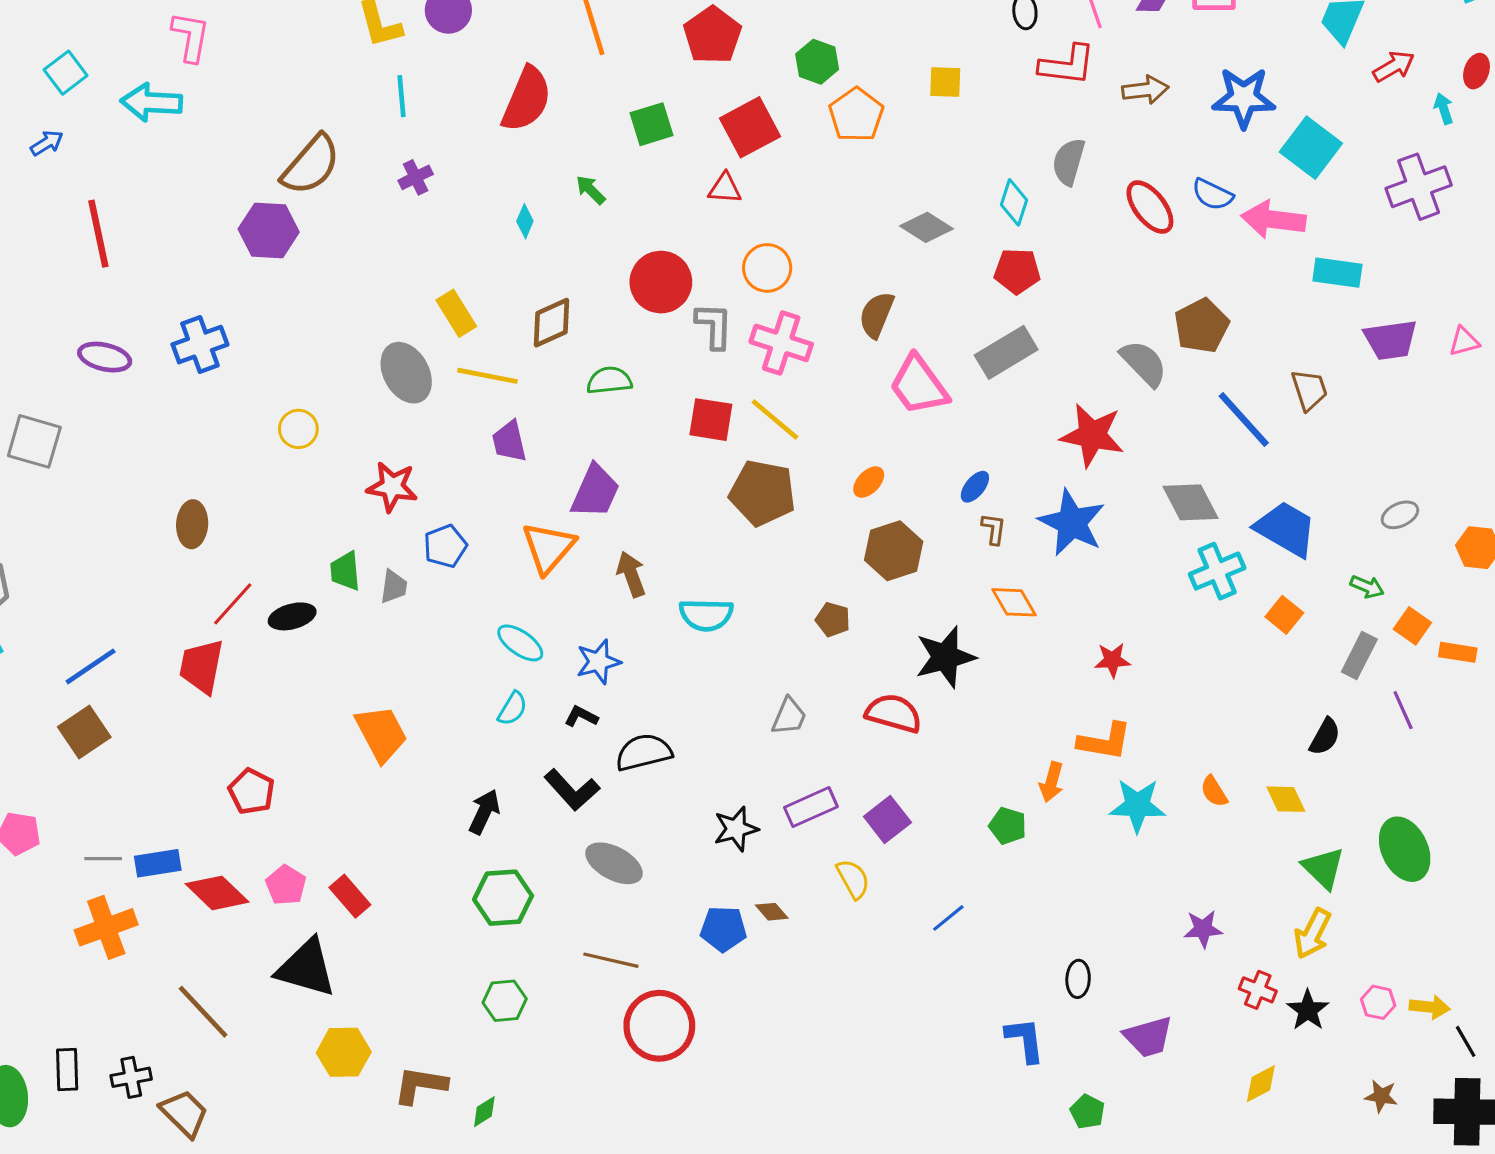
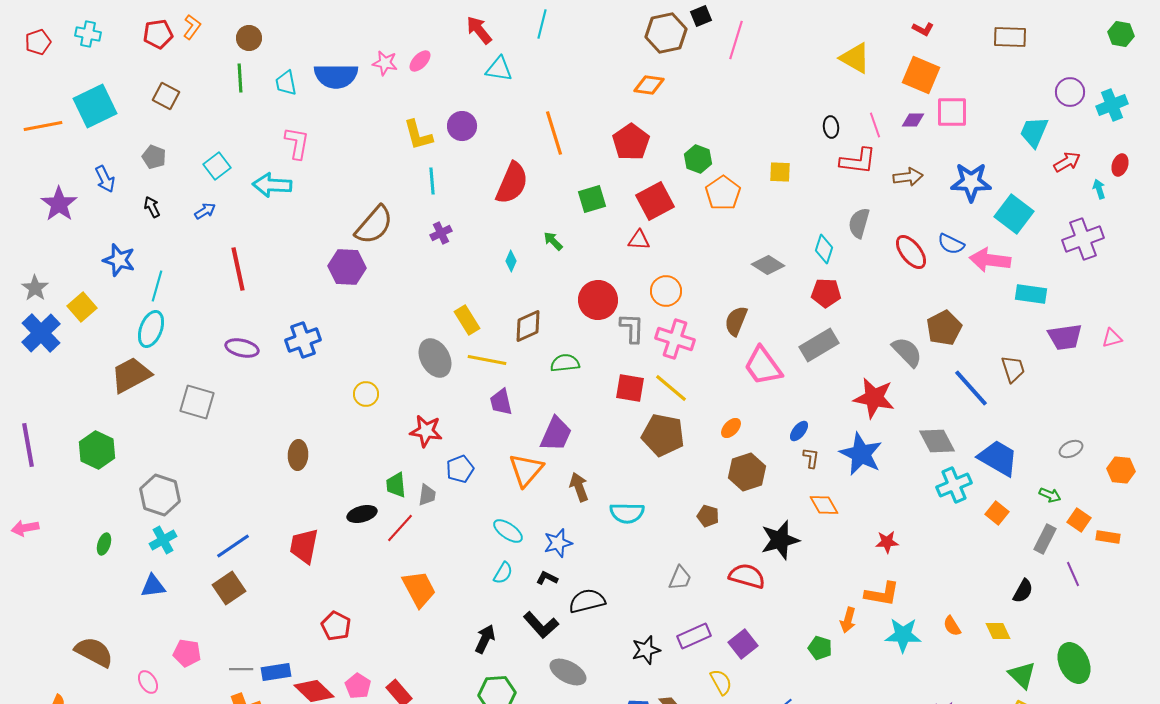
red line: (233, 604) -> (400, 528), moved

